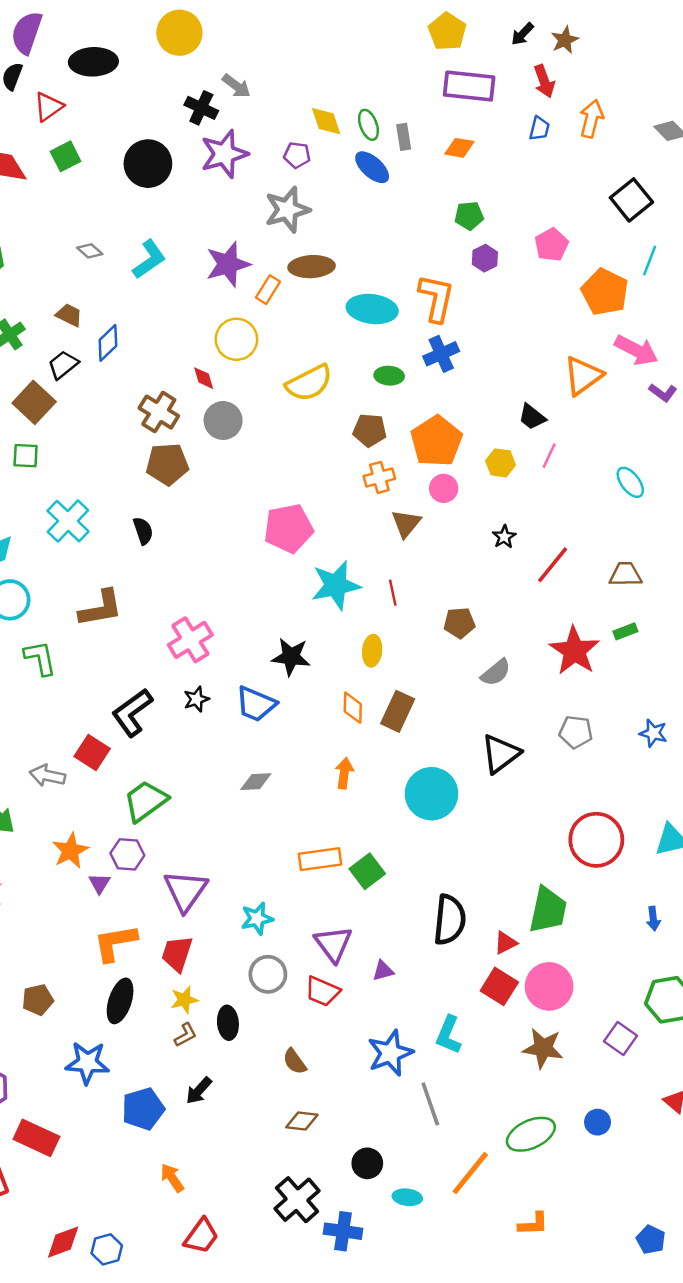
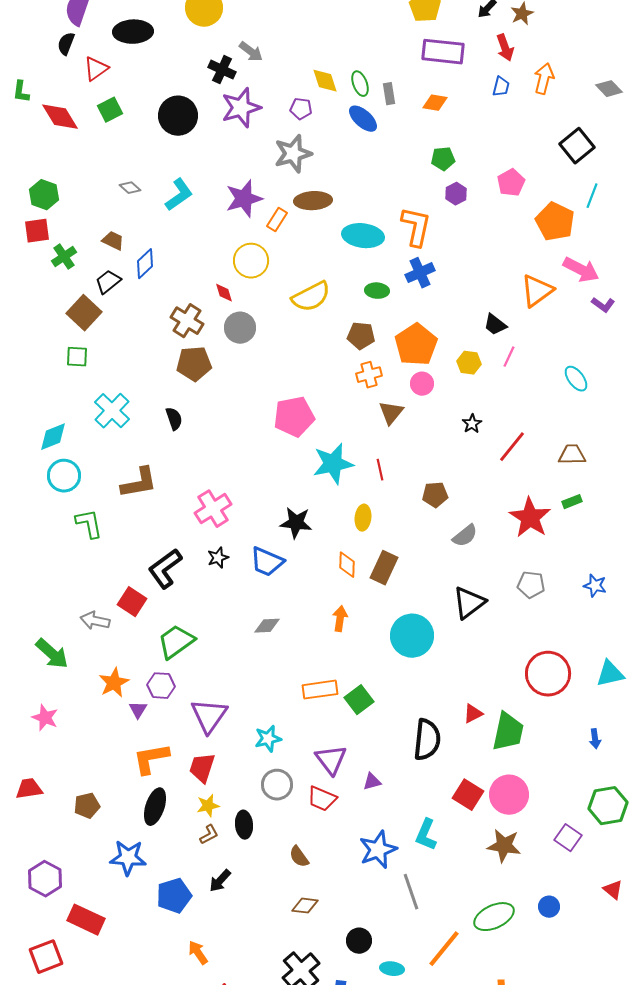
red triangle: (505, 943) -> (473, 714), moved

